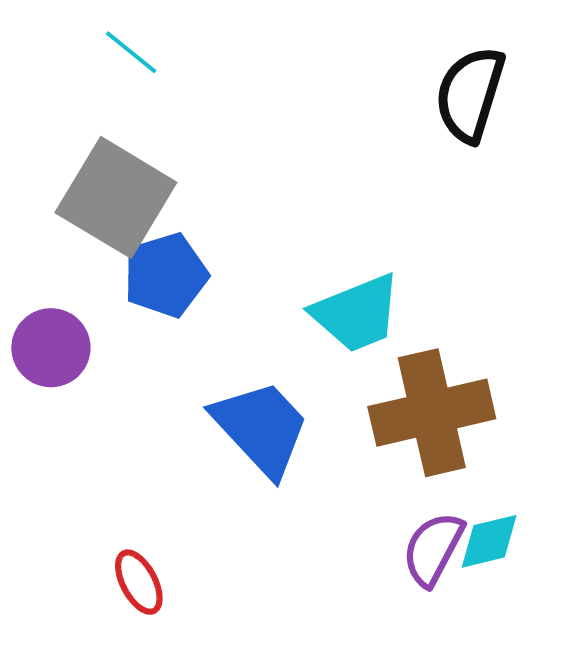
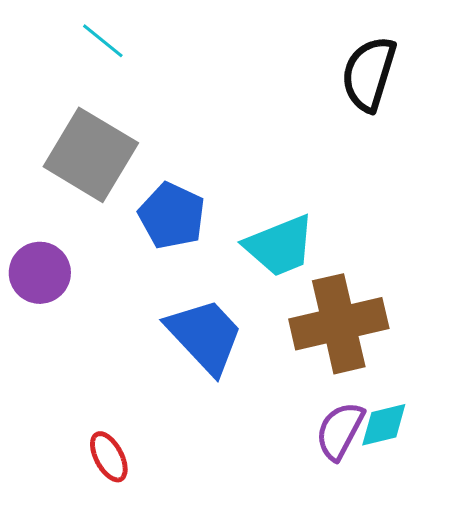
blue pentagon: (166, 275) -> (172, 216), moved, turned -30

